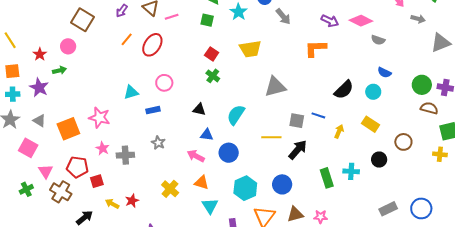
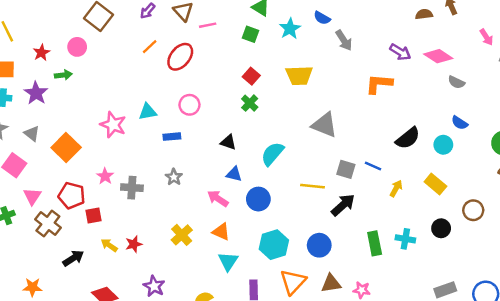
gray triangle: (275, 87) -> (324, 125), turned 30
pink star: (99, 118) -> (113, 125), moved
orange square: (68, 129) -> (66, 148), turned -30

